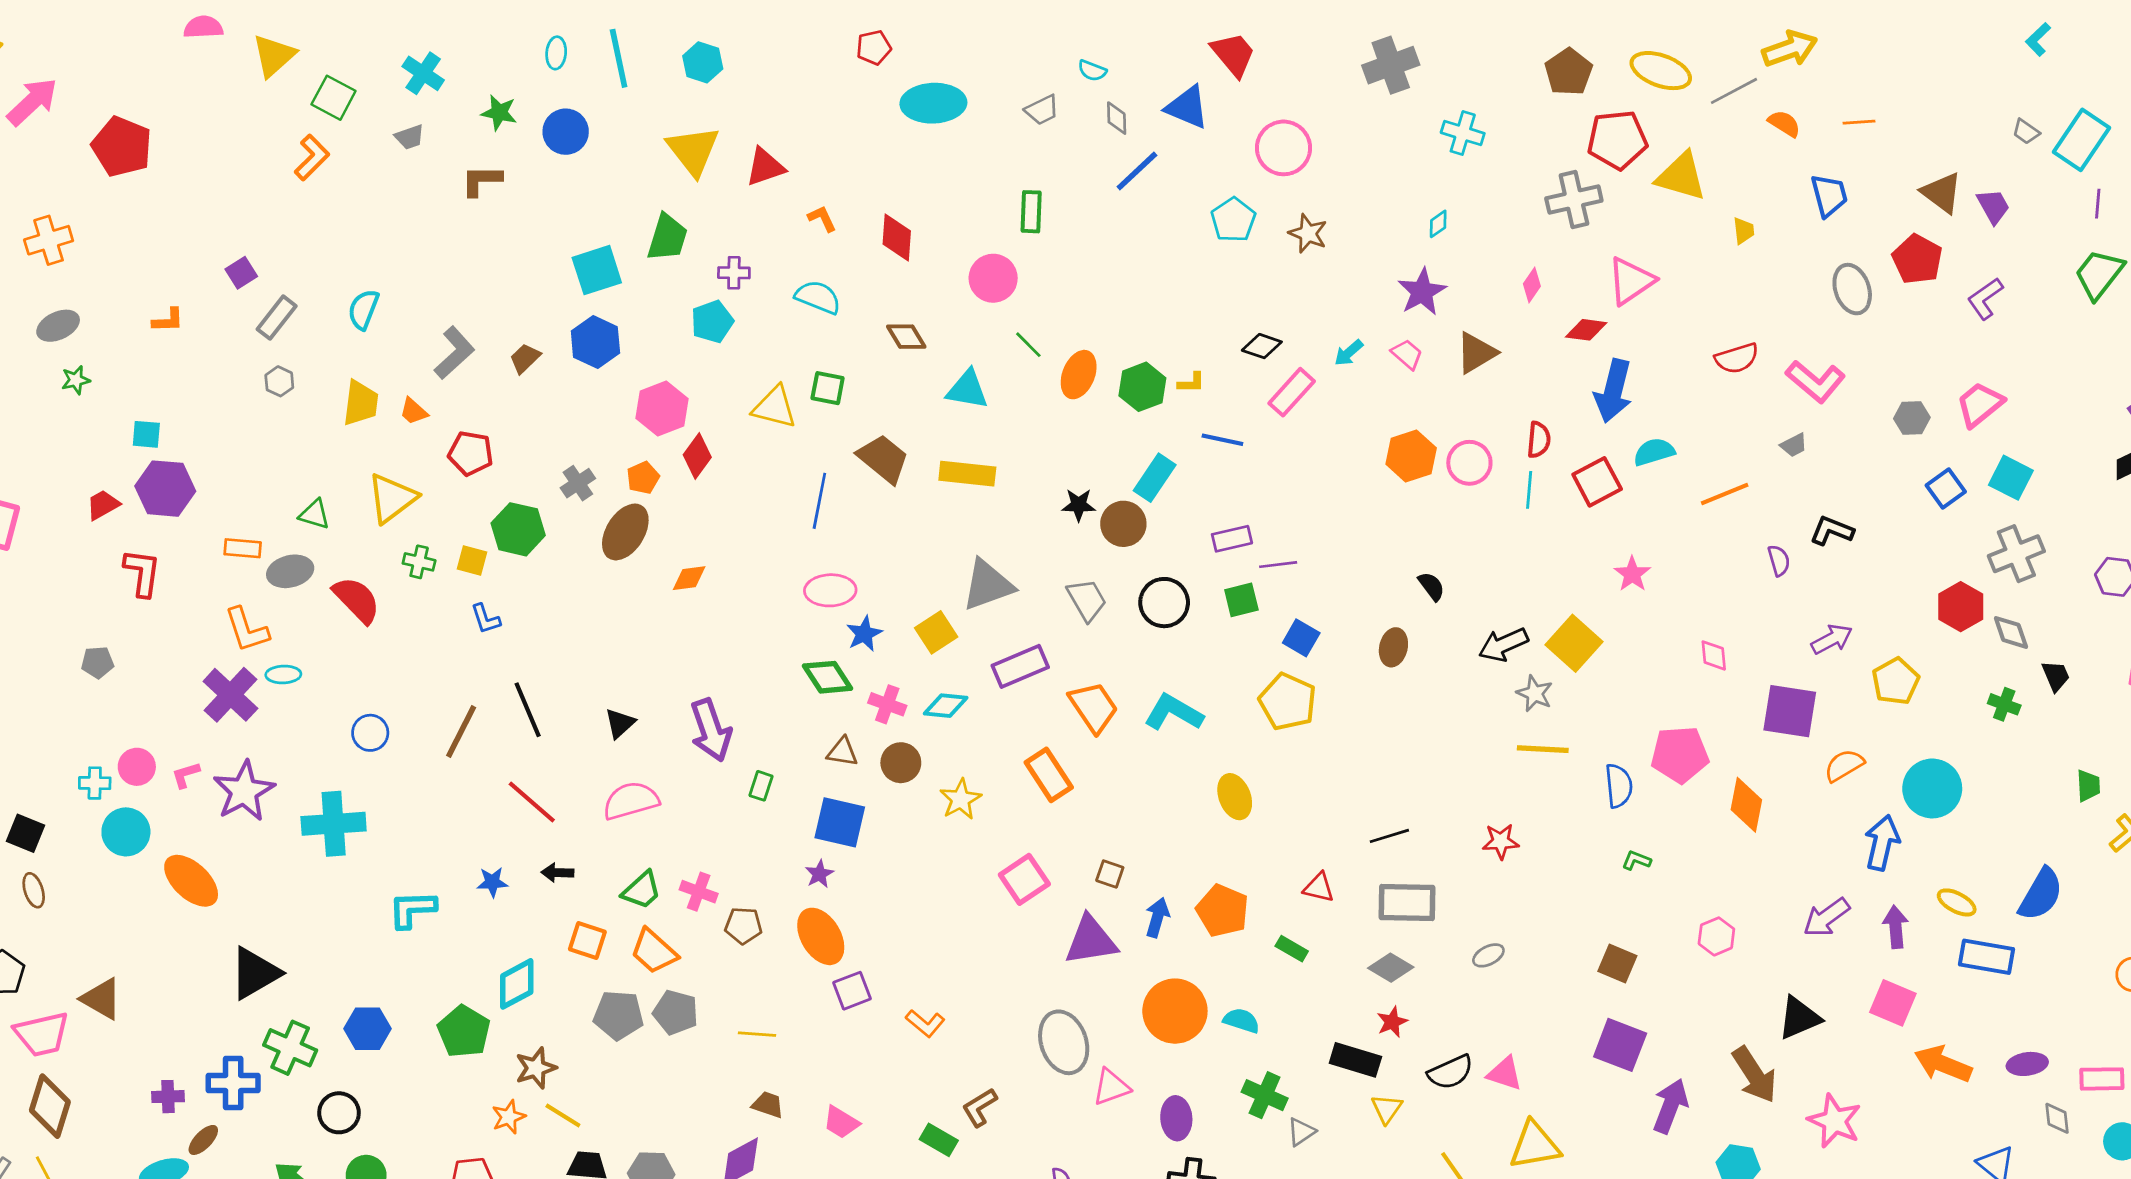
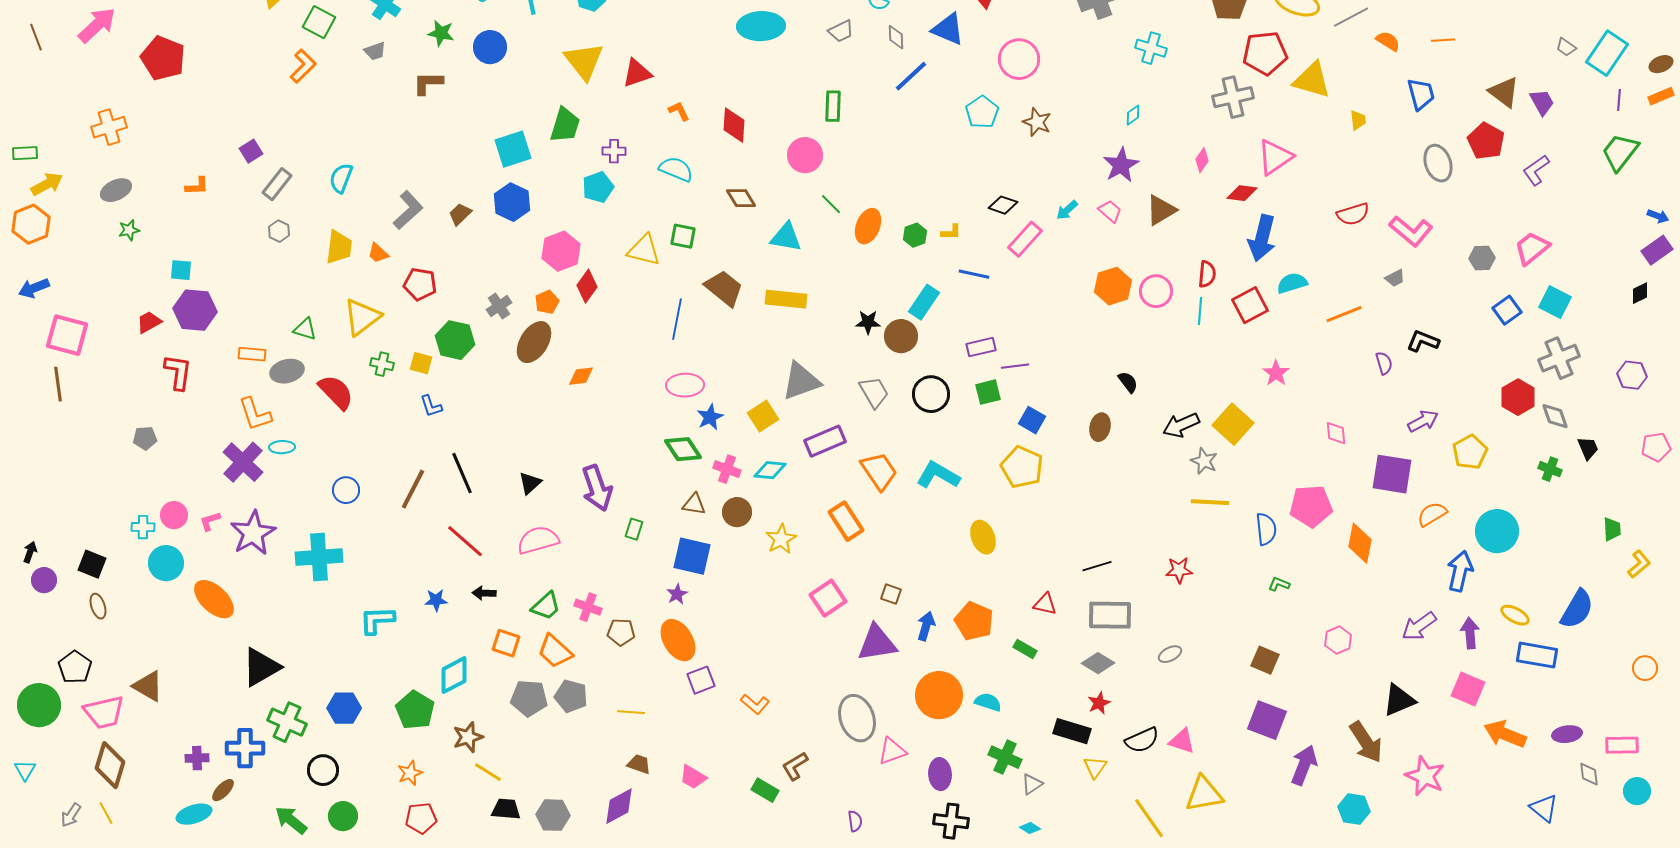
green hexagon: (1142, 387) -> (915, 235), size x0.7
orange star: (509, 1117) -> (410, 773), moved

